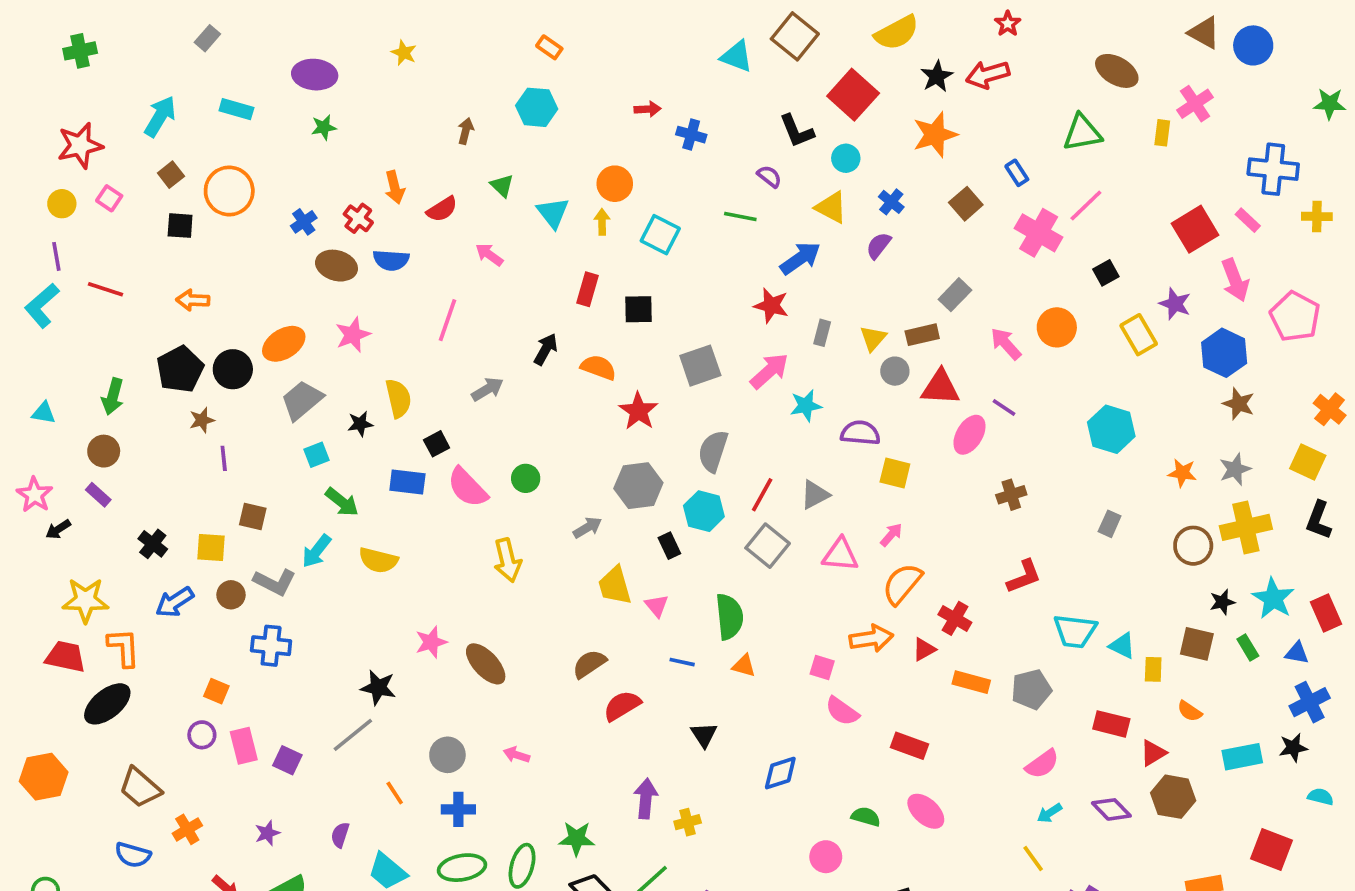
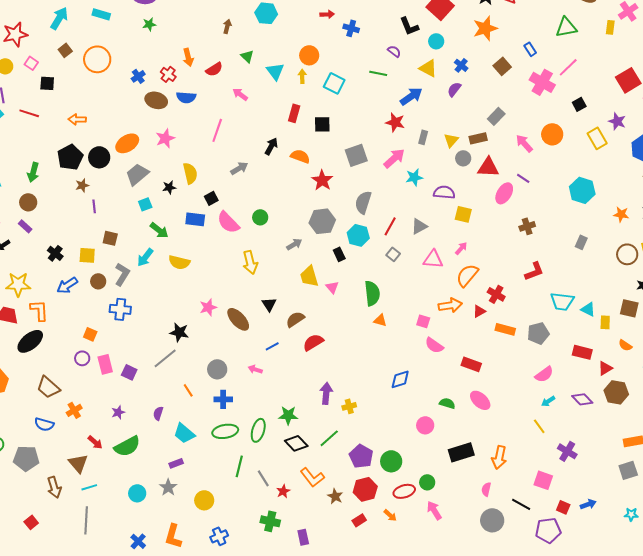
black square: (180, 226) -> (47, 83), moved
gray square: (768, 546) -> (393, 254), size x0.6
gray L-shape: (275, 582) -> (122, 274), turned -85
blue line: (682, 662) -> (272, 346), moved, turned -40
black triangle: (704, 735) -> (269, 304), moved

